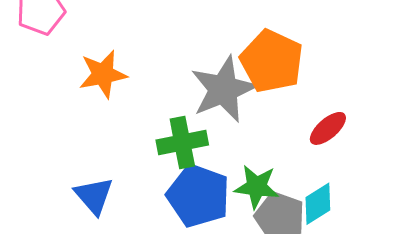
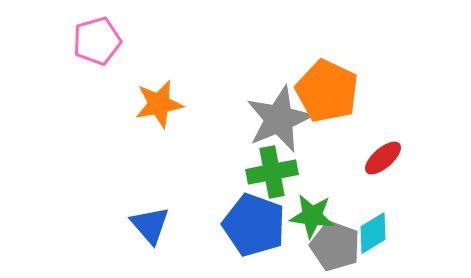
green cross: (182, 142) -> (272, 172), moved

